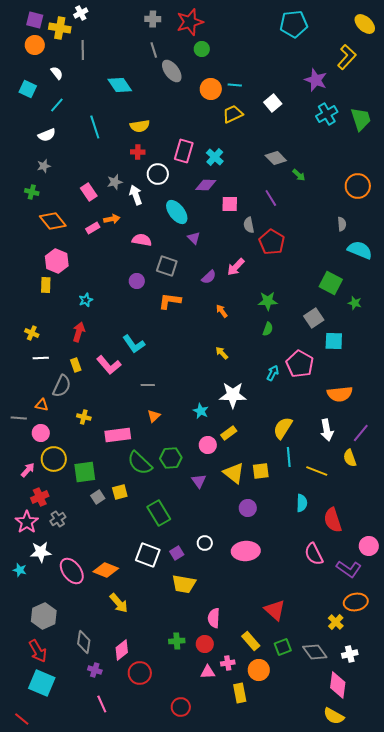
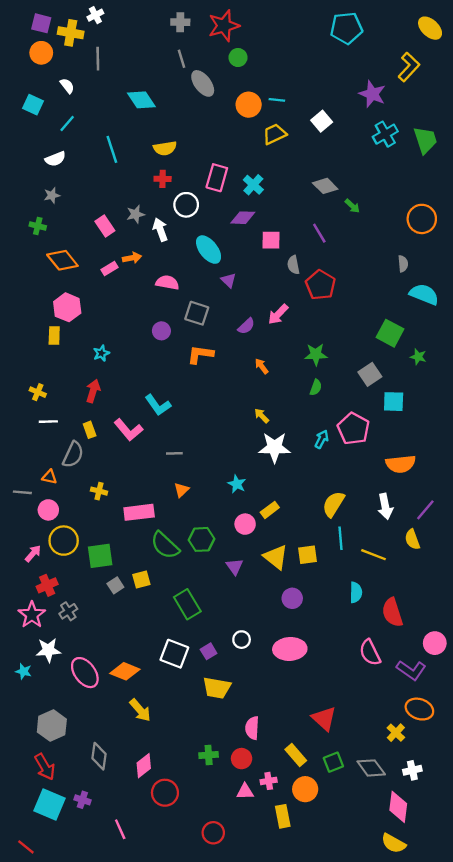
white star: (233, 395) -> (275, 447), moved
orange ellipse: (356, 602) -> (419, 709), turned 30
purple cross: (95, 670) -> (82, 800), moved

